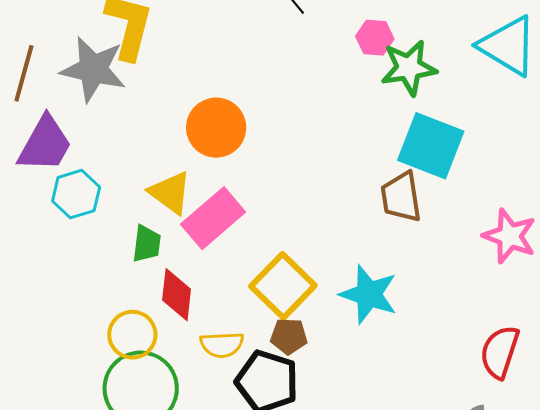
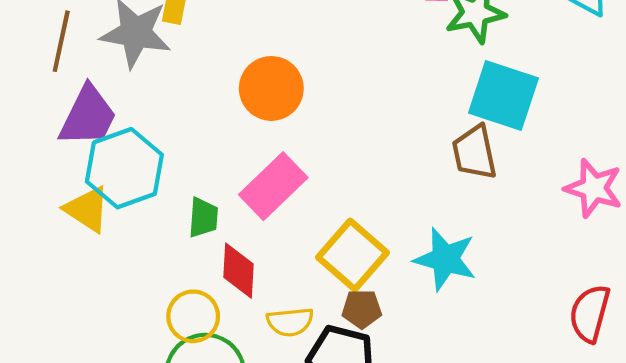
yellow triangle: (170, 193) -> (87, 209), moved
cyan hexagon: (76, 194) -> (124, 168), size x1.5

